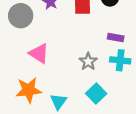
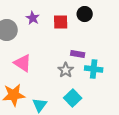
purple rectangle: (116, 37) -> (78, 54), moved

